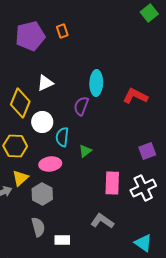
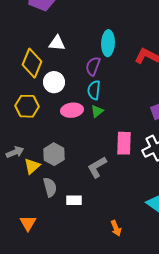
white triangle: (45, 83) -> (57, 43), turned 30
cyan semicircle: (62, 137) -> (94, 90), moved
pink ellipse: (50, 164) -> (72, 110), moved
yellow triangle: (20, 178) -> (32, 166), moved
gray L-shape: (102, 221) -> (97, 167), moved, turned -65

